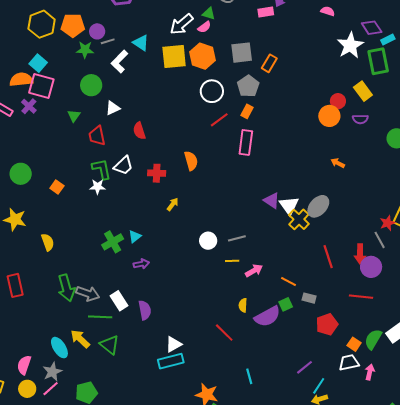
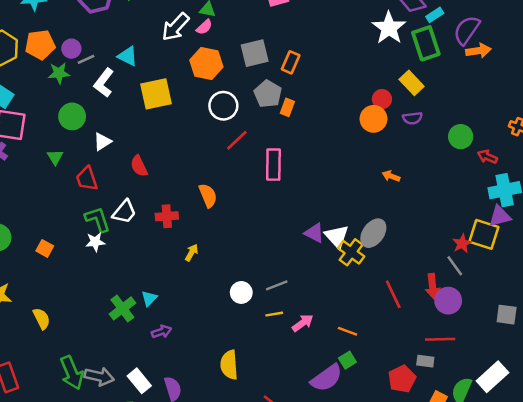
yellow square: (174, 56) -> (156, 94), moved
orange rectangle: (247, 111) -> (287, 107), moved
gray rectangle: (309, 298) -> (425, 361), moved
yellow semicircle: (243, 305) -> (229, 365), moved, size x1.6

